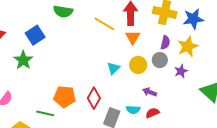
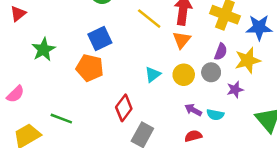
blue square: (35, 35) -> (100, 39), moved
orange pentagon: (65, 97) -> (90, 68), moved
cyan semicircle: (133, 110) -> (215, 115), moved

